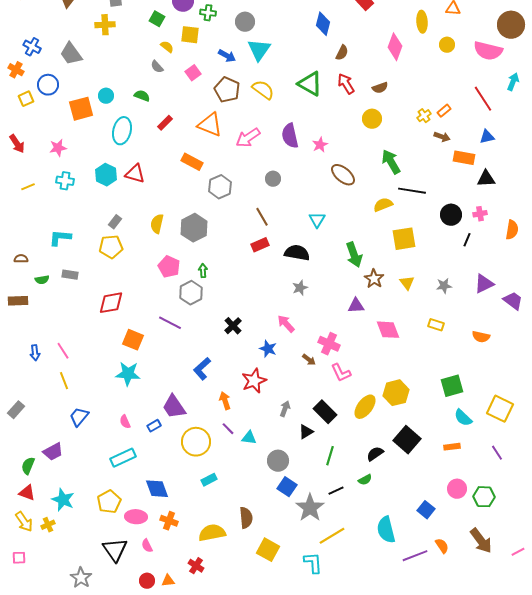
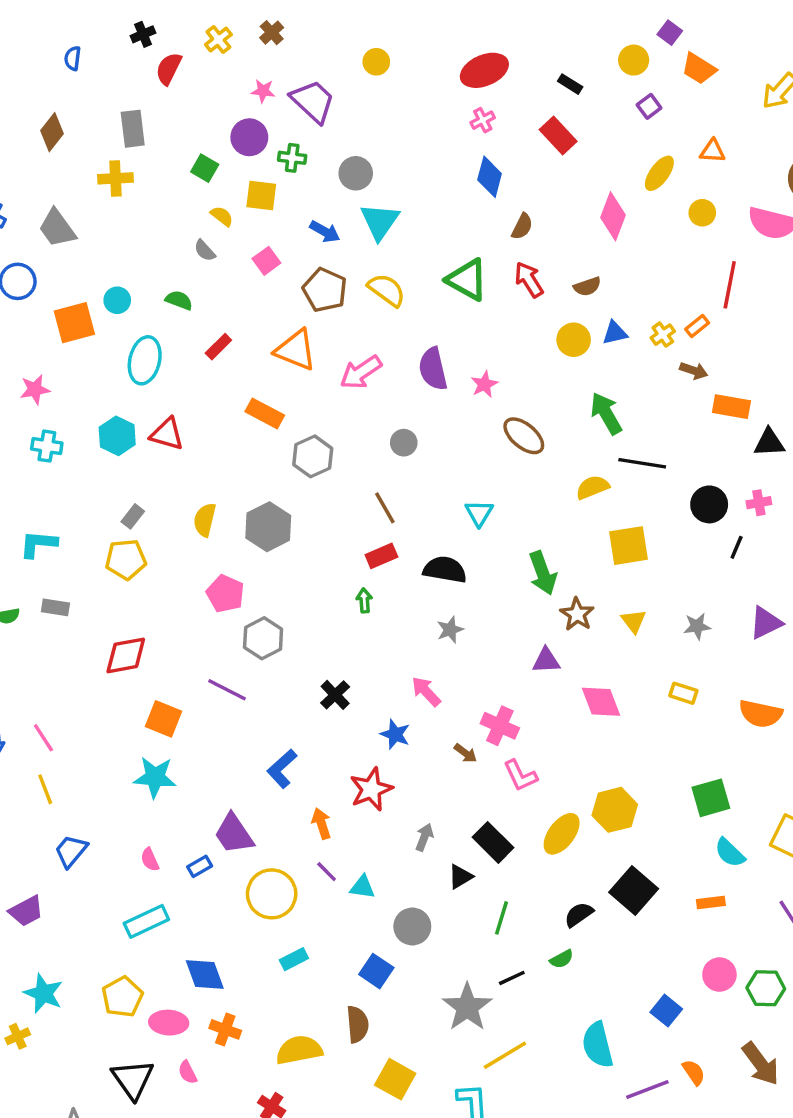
yellow ellipse: (422, 22) -> (659, 173), turned 40
red line: (483, 99) -> (730, 285), moved, turned 44
blue triangle: (487, 137) -> (615, 333), moved
green arrow: (203, 271) -> (364, 601), moved
orange semicircle: (481, 337) -> (761, 714), size x1.4
blue square: (287, 487) -> (376, 971), moved

